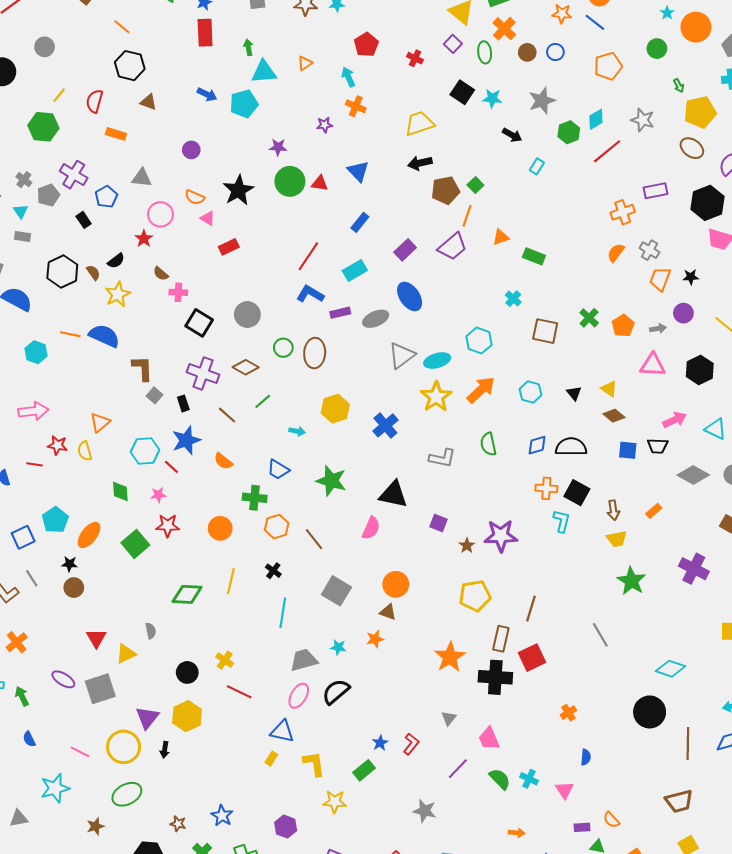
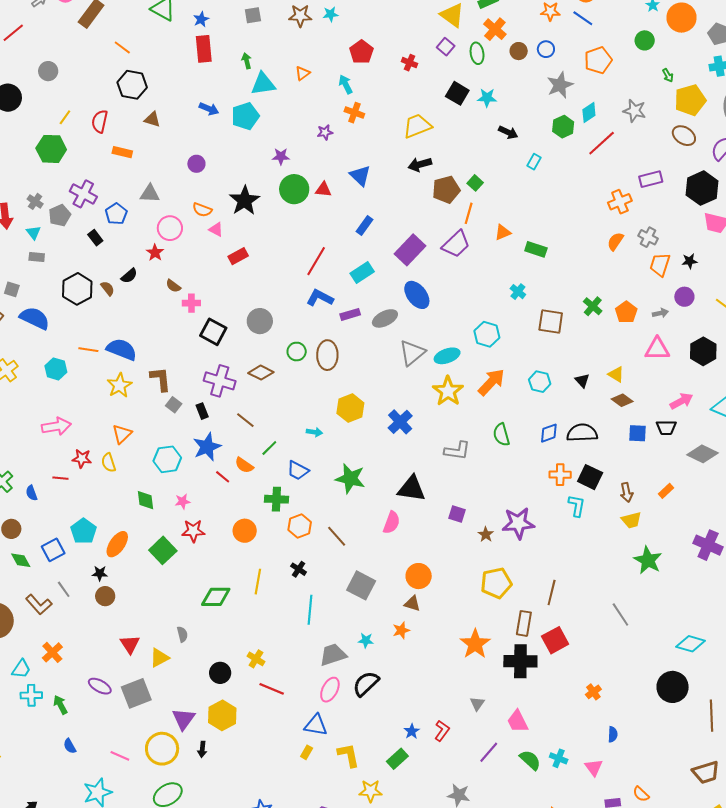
gray star: (542, 101) -> (560, 85), moved
purple rectangle: (405, 250) -> (410, 250), size x1.4
yellow star: (118, 294) -> (119, 385), moved
green line: (263, 401) -> (269, 448), moved
red line: (171, 467) -> (223, 477), moved

